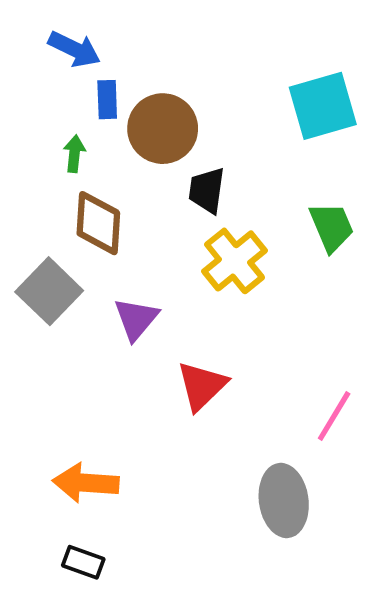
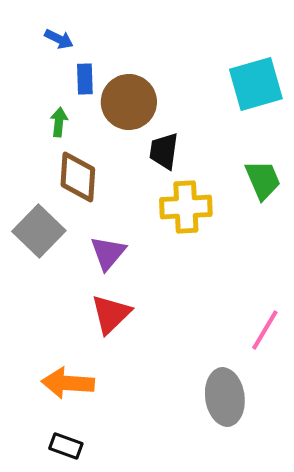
blue arrow: (74, 49) -> (59, 39), size x0.7
yellow cross: (235, 261) -> (186, 207), turned 36
red triangle: (202, 386) -> (111, 314), moved

